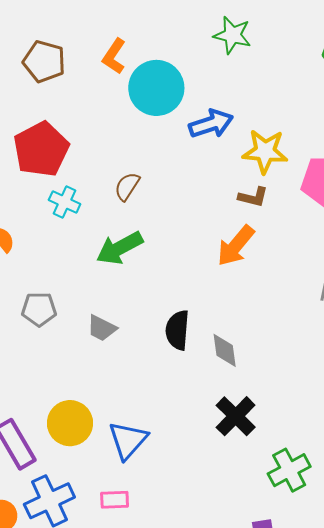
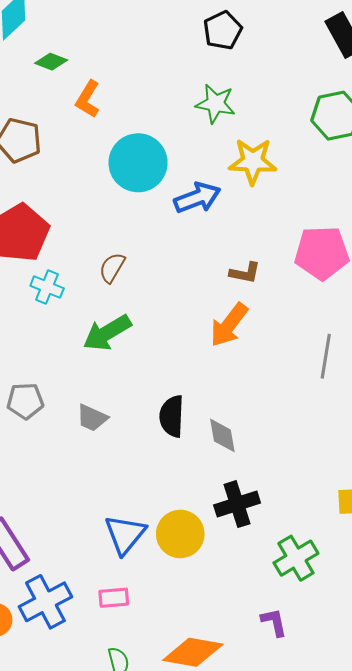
orange L-shape: (114, 56) -> (88, 99), moved
yellow star: (265, 151) -> (253, 161), moved
black cross: (236, 416) -> (237, 504), turned 30
yellow circle: (70, 423) -> (180, 534), moved

